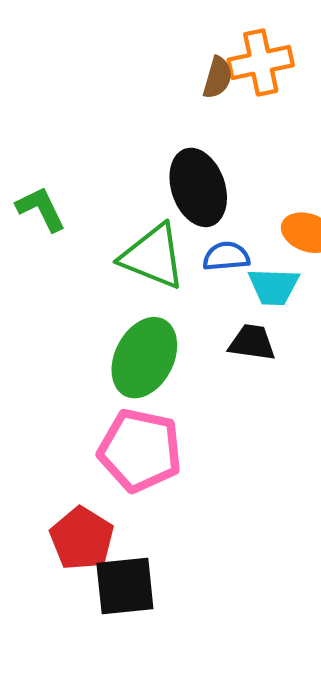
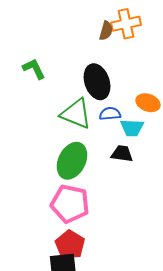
green L-shape: (41, 209) -> (34, 69), moved
red pentagon: (82, 539) -> (70, 245), moved

